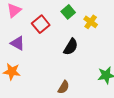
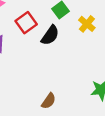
black semicircle: (71, 47) -> (50, 35), moved

